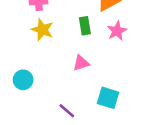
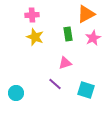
cyan circle: (23, 80) -> (16, 93), moved
purple line: (67, 111) -> (55, 84), moved

